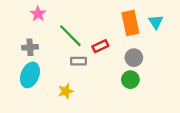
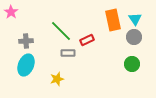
pink star: (38, 14) -> (11, 12), moved
gray circle: (134, 58) -> (134, 37), moved
green circle: (130, 80) -> (132, 64), moved

